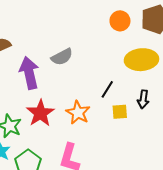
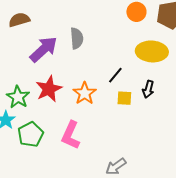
gray semicircle: (62, 57) -> (77, 38), turned -75
purple arrow: (29, 73) -> (44, 49), turned 52

